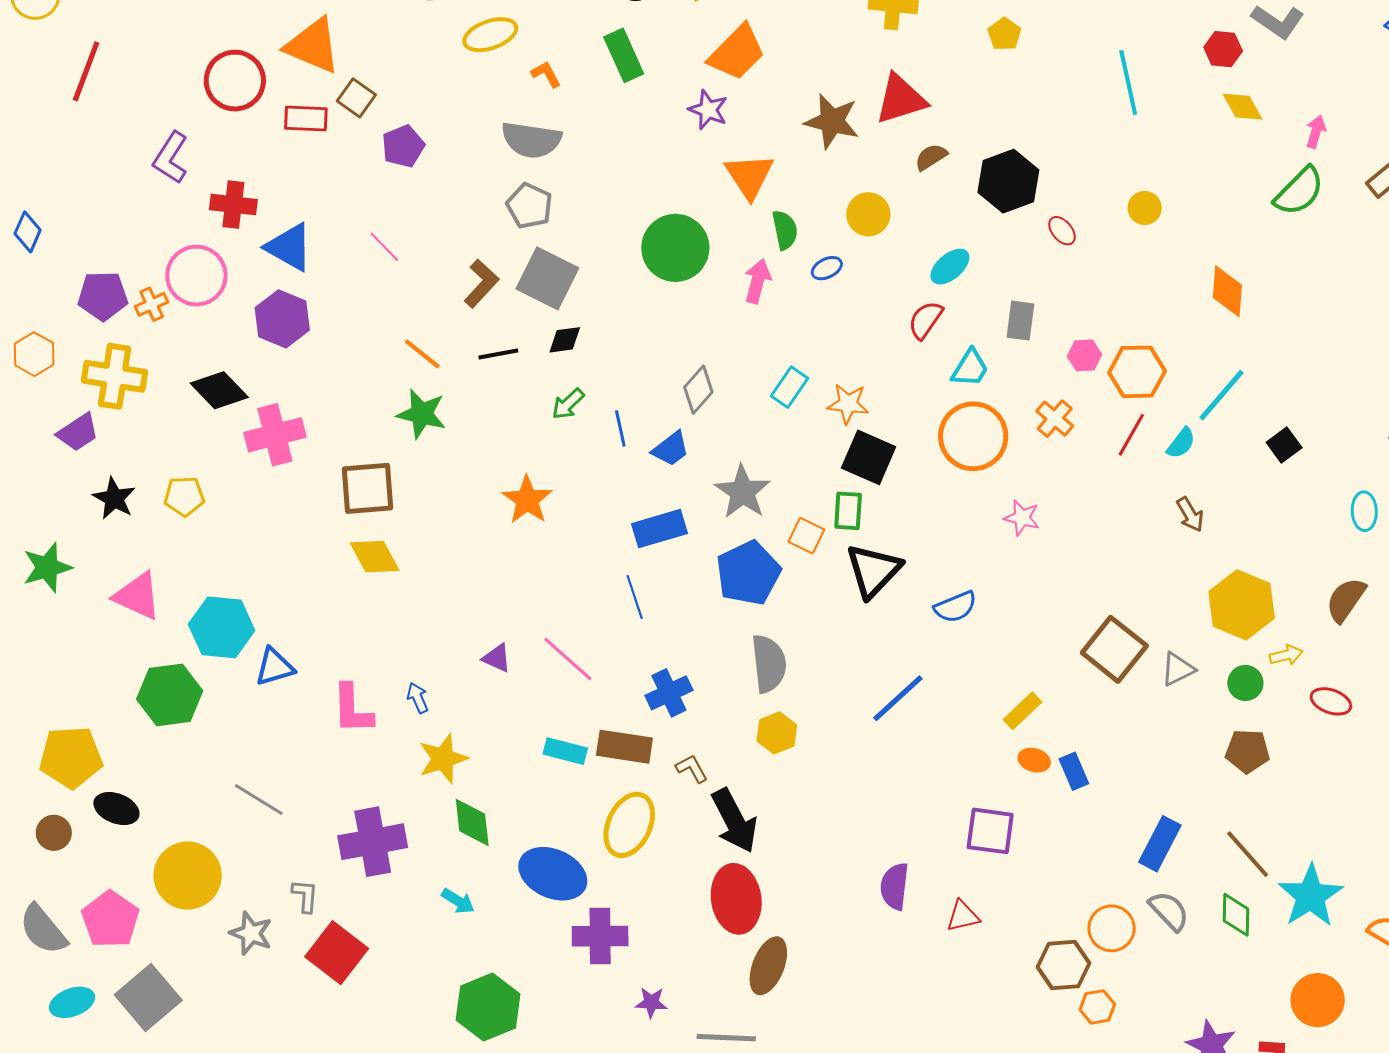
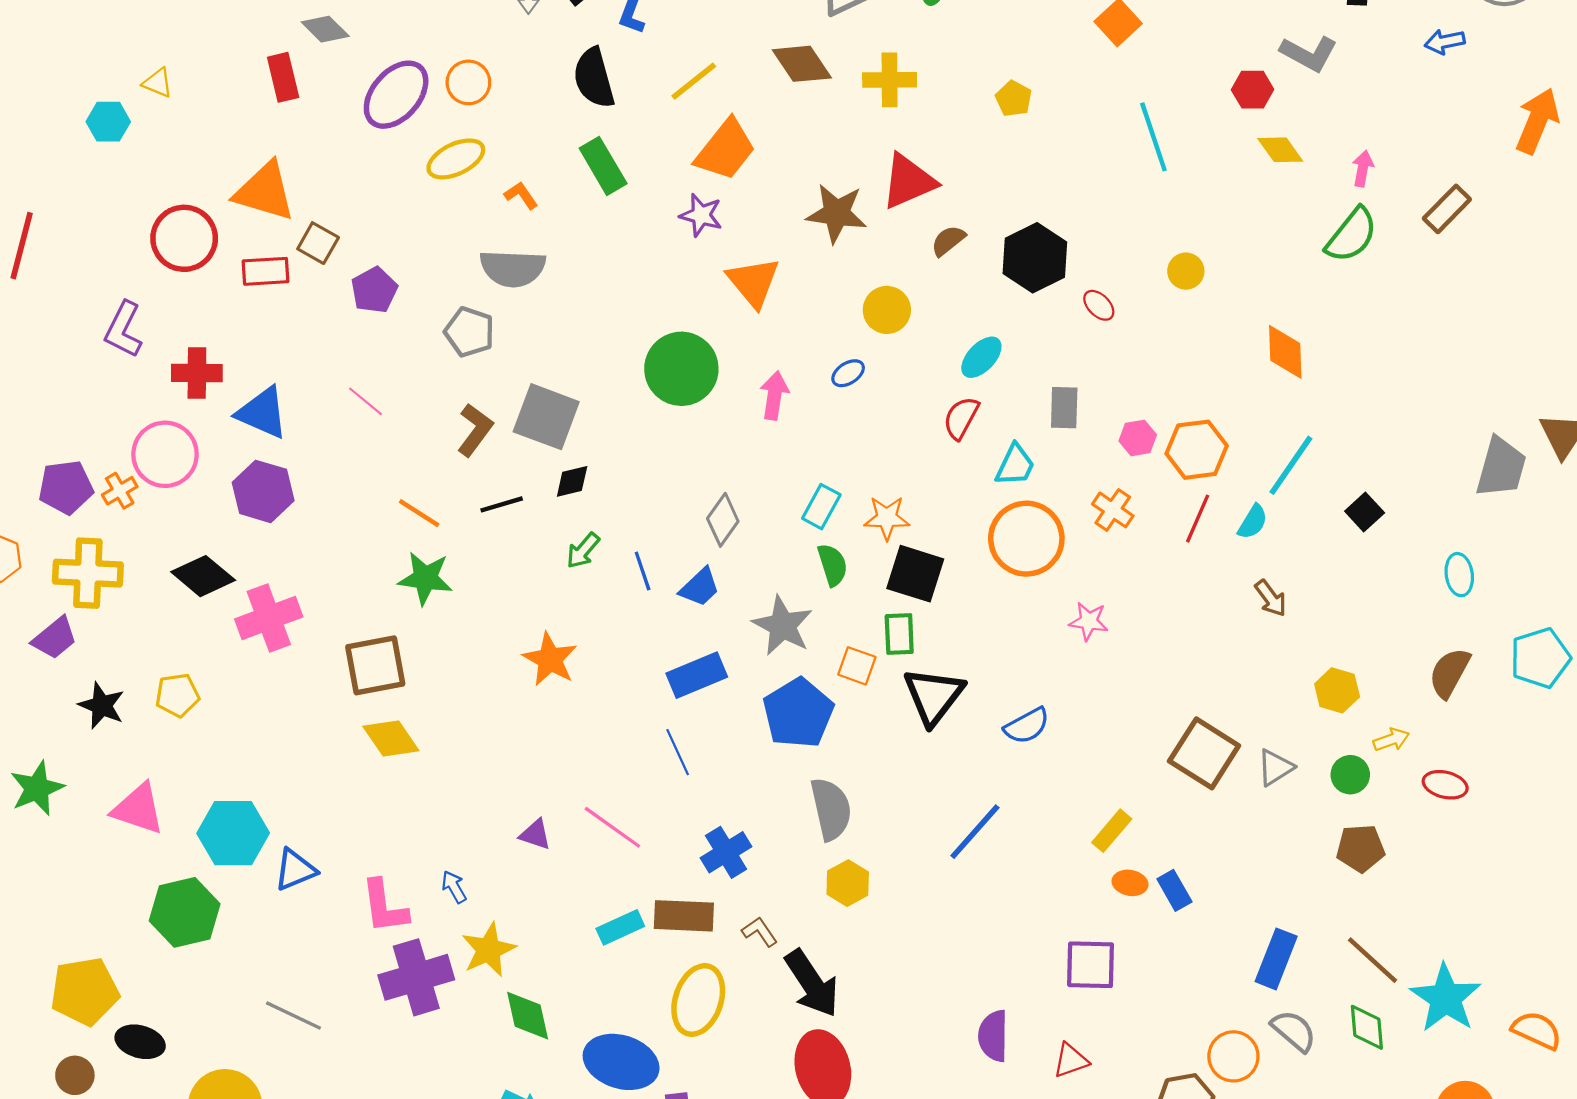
gray pentagon: (529, 206) -> (469, 332), moved
green semicircle: (785, 230) -> (833, 565), moved
yellow hexagon: (1242, 605) -> (1337, 690), size x0.6
cyan rectangle: (565, 751) -> (620, 927), turned -33
purple cross: (373, 842) -> (416, 977), moved

